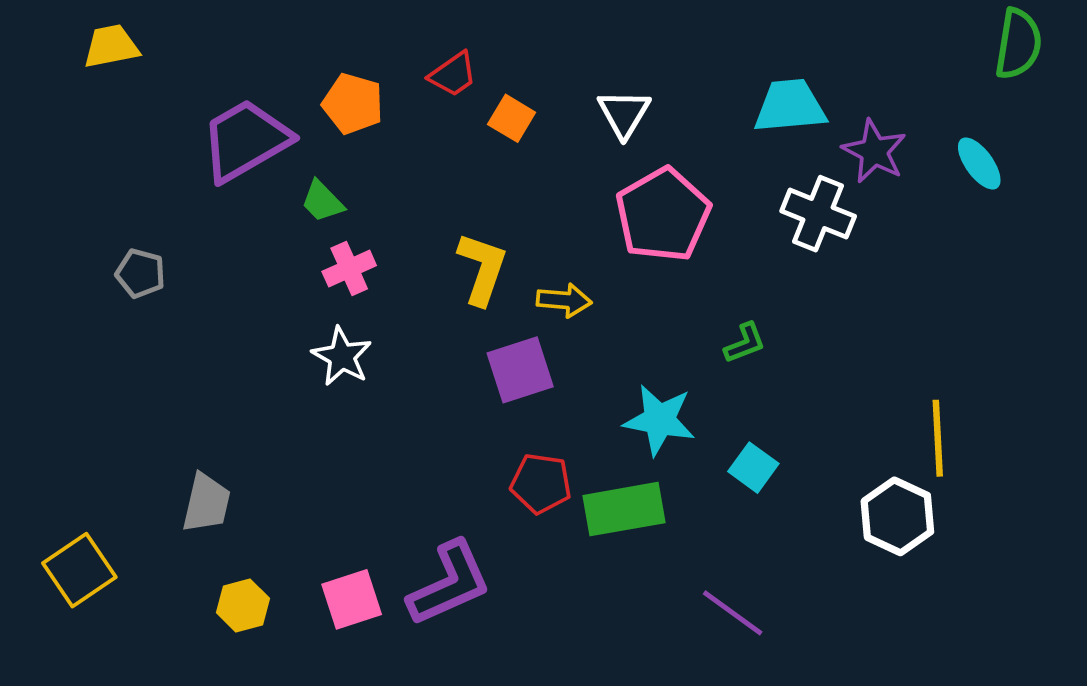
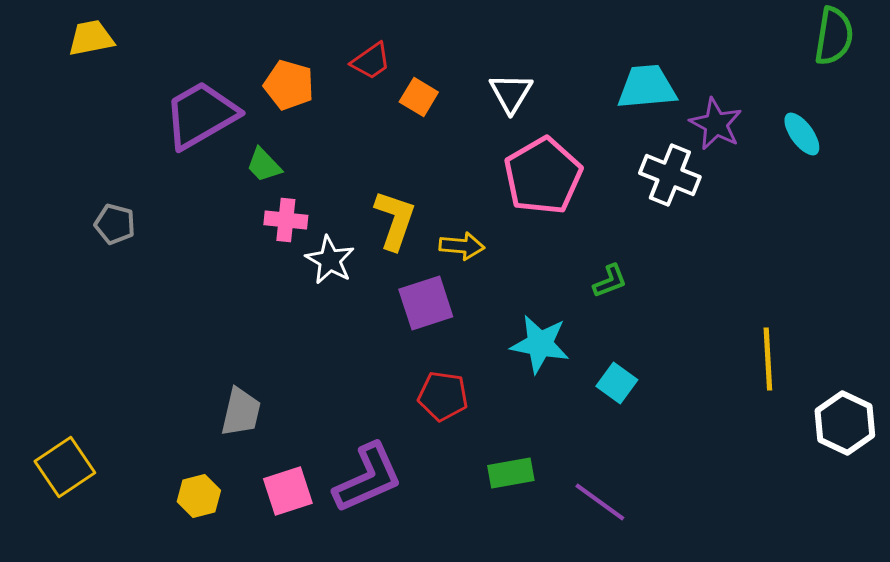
pink cross: (349, 269) -> (286, 220), turned 30
white star: (342, 356) -> (330, 260), moved
gray trapezoid: (206, 503) -> (241, 412), moved
green rectangle: (624, 509) -> (511, 473), moved, size x0.7
white hexagon: (897, 516) -> (845, 423), moved

